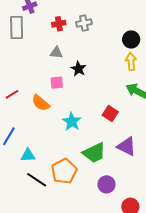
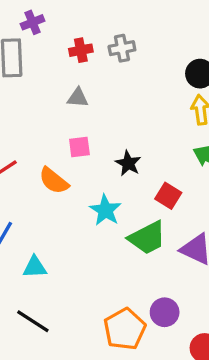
black star: (79, 69) -> (128, 163), moved
green trapezoid: (94, 153) -> (147, 238), moved
orange pentagon: (64, 171) -> (125, 329), moved
black line: (37, 180) -> (33, 321), moved

